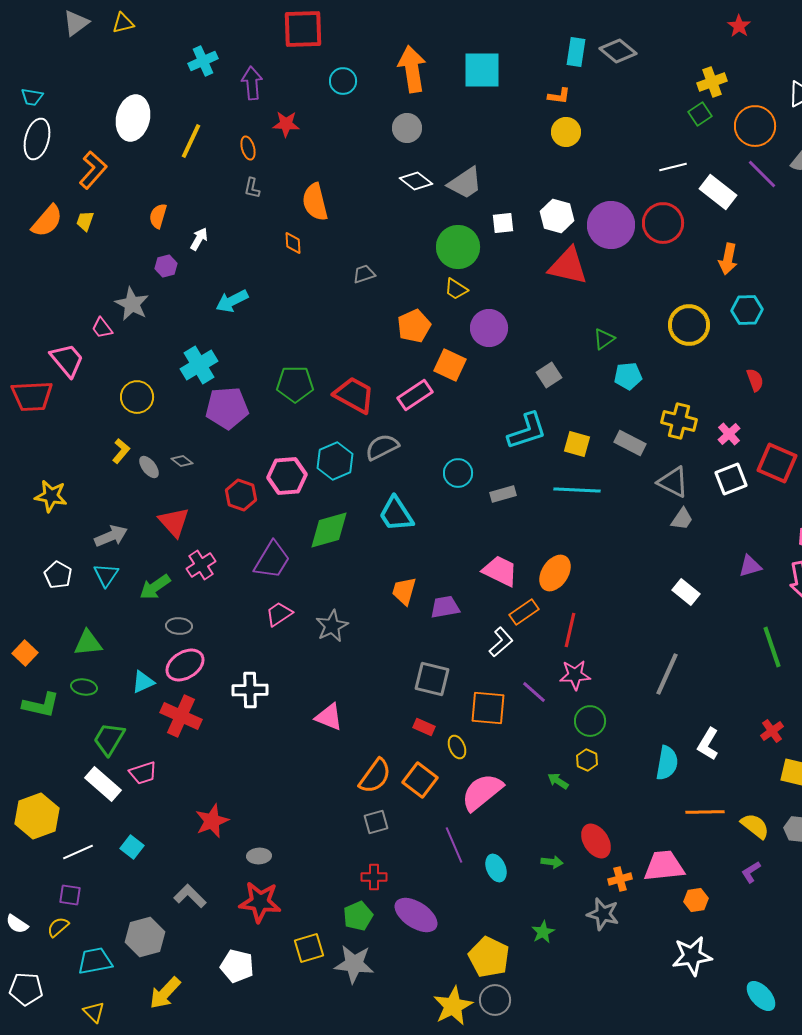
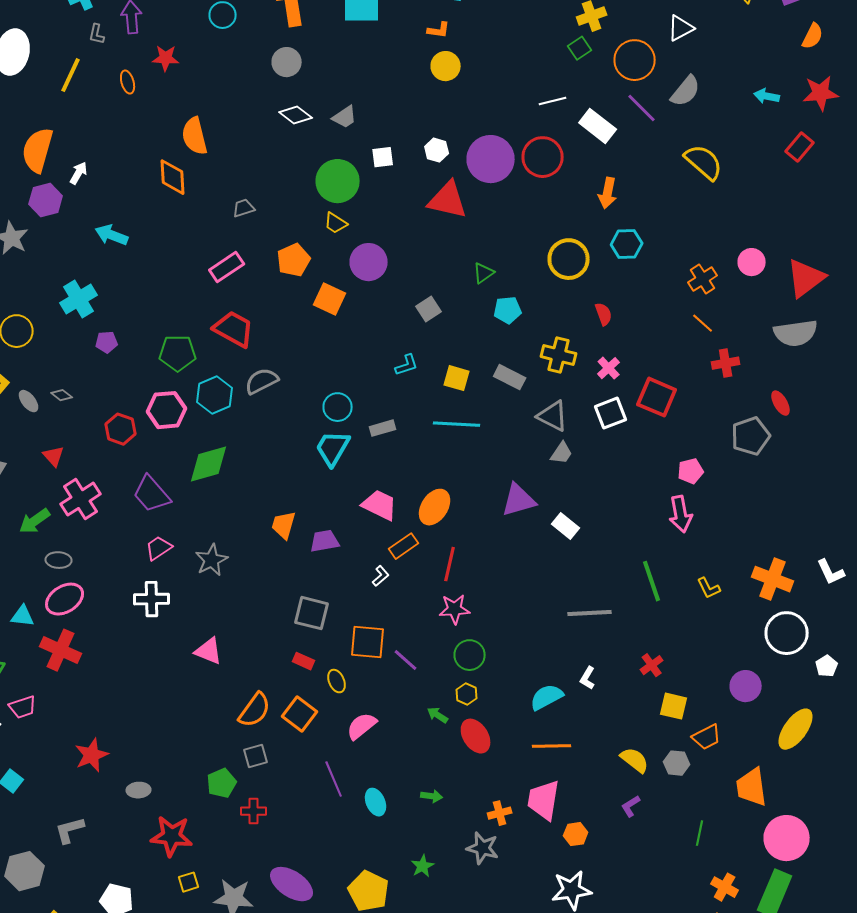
gray trapezoid: (465, 183) -> (345, 117), size x0.7
gray L-shape: (252, 188) -> (97, 34), moved
orange semicircle: (158, 216) -> (38, 150), size x1.8
white hexagon: (557, 216) -> (437, 150), size x0.7
orange diamond: (293, 243) -> (173, 177), size x1.6
purple hexagon: (166, 266) -> (46, 200), size x1.5
cyan arrow: (232, 301) -> (112, 235), turned 48
red semicircle: (755, 380) -> (604, 314), moved
green pentagon: (295, 384) -> (178, 353), moved
pink rectangle: (415, 395) -> (227, 267), moved
purple pentagon: (227, 408) -> (107, 342), size x0.5
cyan L-shape: (527, 431) -> (407, 365), size x0.6
cyan trapezoid: (396, 514) -> (333, 448), moved, turned 63
red triangle: (174, 522) -> (54, 456), size x0.7
purple trapezoid: (272, 560) -> (152, 494), turned 108
pink cross: (201, 565) -> (81, 499), size x1.4
purple triangle: (750, 566) -> (519, 500), moved, size x1.5
white L-shape: (501, 642) -> (381, 576), size x0.7
gray line: (667, 674) -> (590, 613), moved, turned 63
cyan triangle: (143, 682) -> (23, 616), turned 30
white cross: (250, 690) -> (152, 599), moved
purple line: (534, 692) -> (406, 660), moved
white L-shape: (708, 744) -> (588, 678), size x0.7
cyan semicircle: (667, 763) -> (547, 697), turned -128
pink semicircle: (482, 792) -> (362, 726), size x0.7
orange line: (705, 812) -> (552, 746), moved
red ellipse: (596, 841) -> (476, 736), moved
pink trapezoid: (664, 866) -> (544, 800), turned -75
gray L-shape: (190, 896) -> (70, 830), turned -60
red star: (260, 902) -> (172, 836), moved
purple ellipse: (416, 915) -> (292, 884), moved
green pentagon: (358, 916) -> (222, 783), moved
yellow square: (309, 948) -> (189, 882), size x0.7

